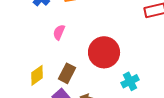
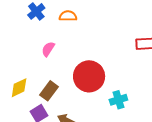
cyan cross: (130, 81) -> (118, 100), moved

